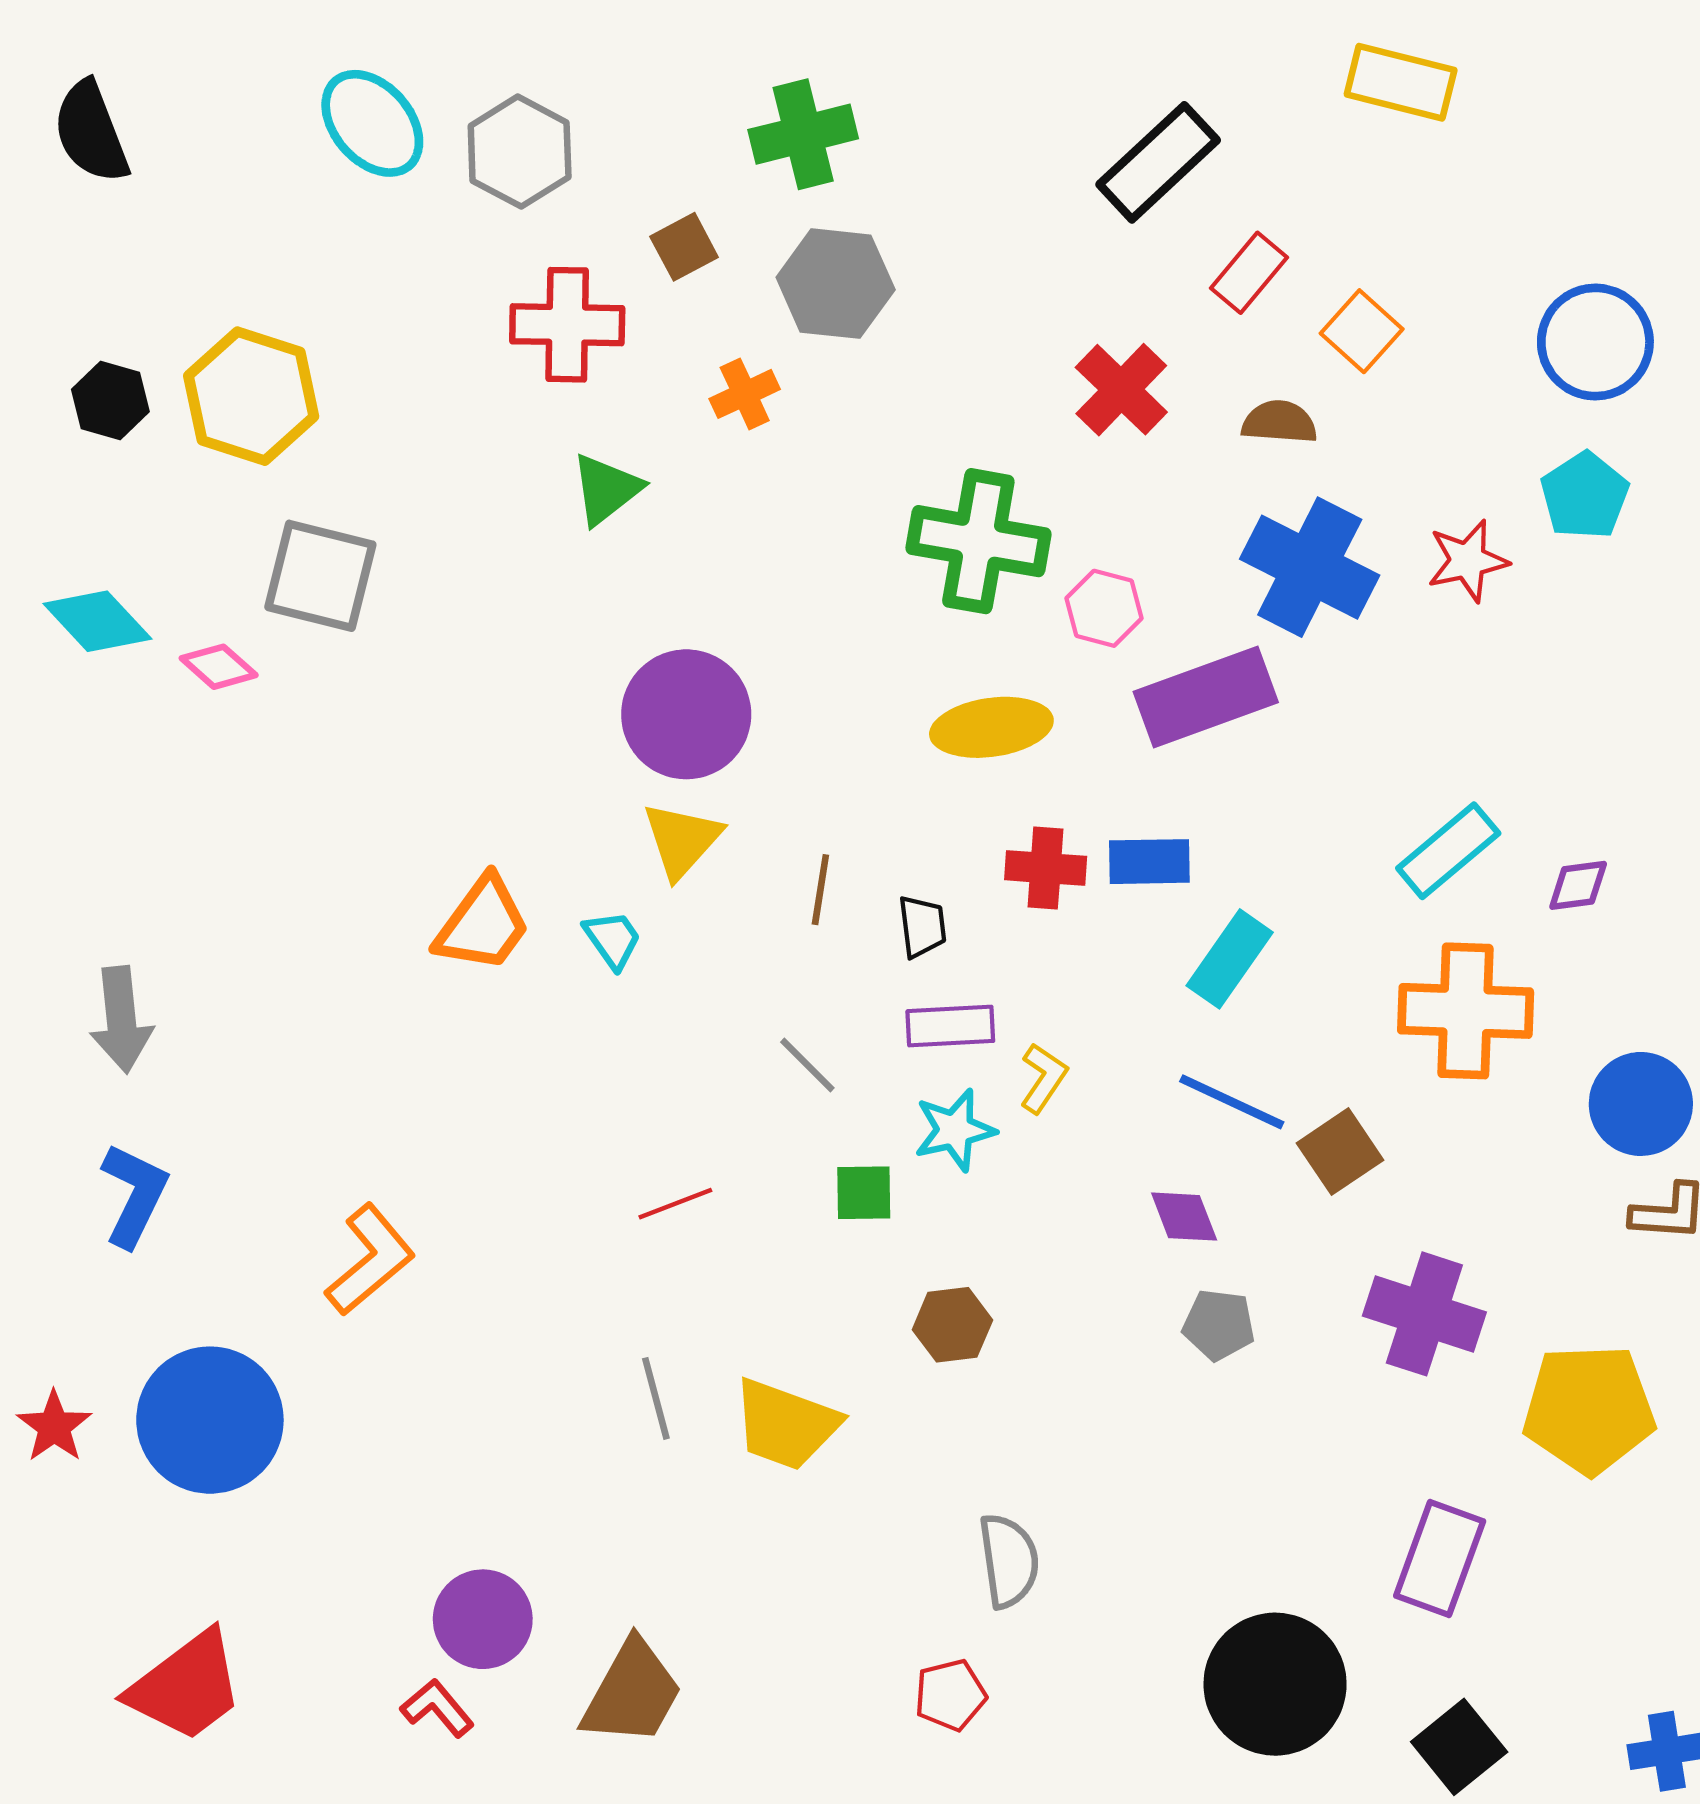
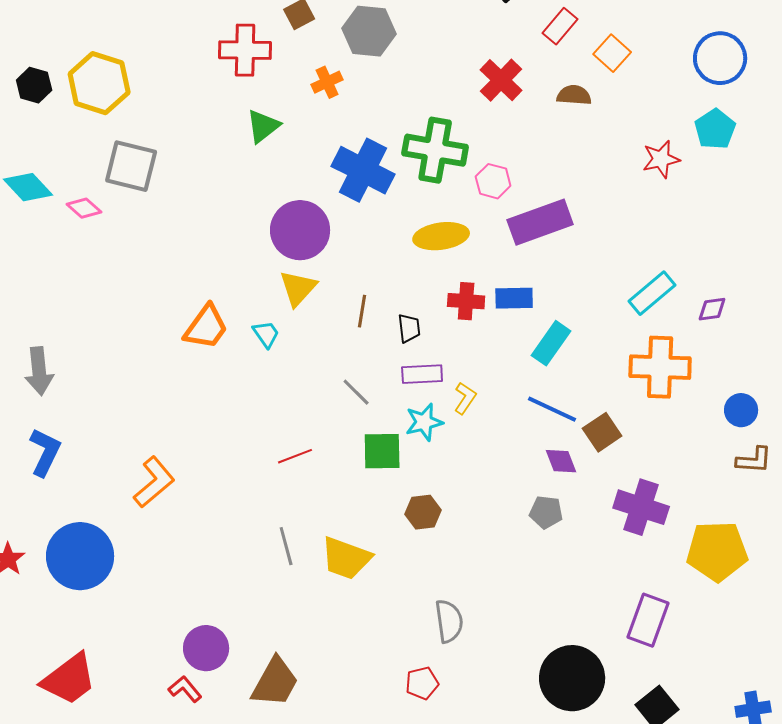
blue cross: (1310, 567) -> (363, 170), moved
blue circle: (1641, 1104) -> (741, 410), size x0.7
green square: (864, 1193) -> (382, 451), size x1.4
purple diamond: (1184, 1217) -> (561, 461), moved

